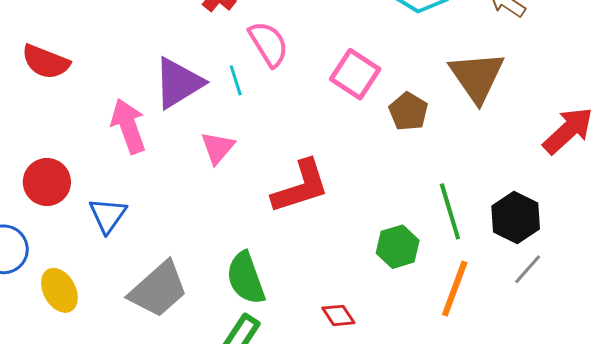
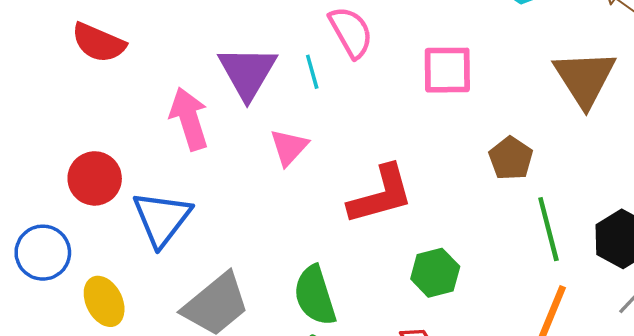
pink square: (355, 74) -> (447, 70), turned -36
purple triangle: (178, 83) -> (247, 72), turned -30
brown pentagon: (408, 112) -> (511, 158), moved
blue triangle: (108, 215) -> (162, 219), size x1.4
green hexagon: (398, 247) -> (435, 273), moved

